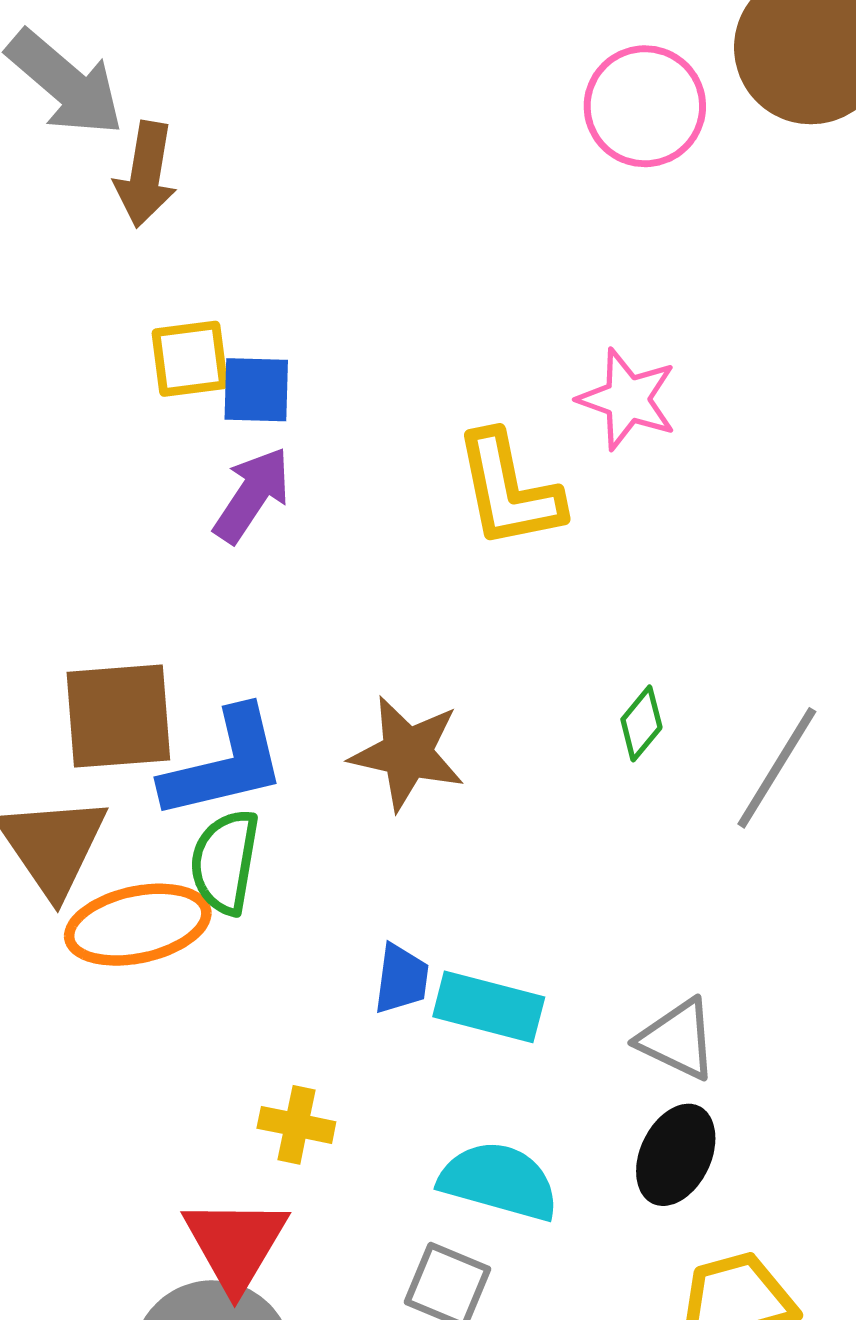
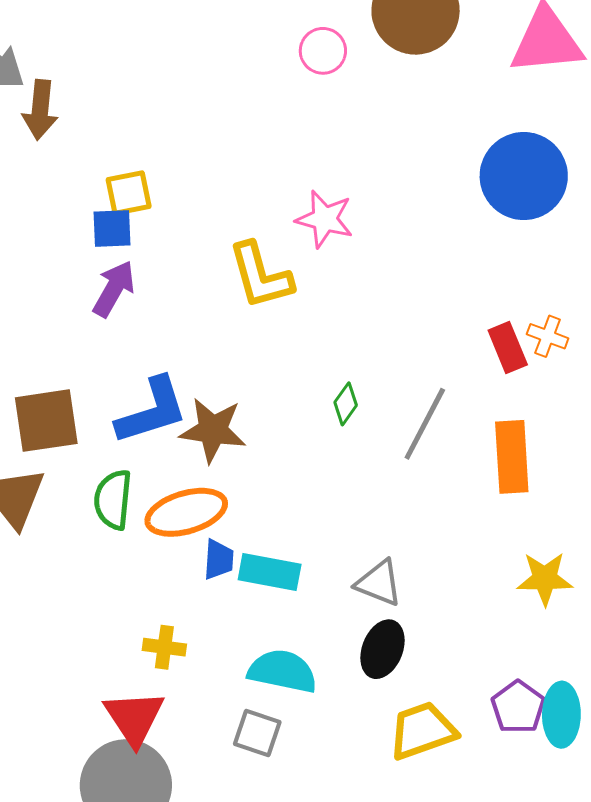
pink circle: (645, 106) -> (323, 51), size x0.7
yellow square: (190, 359) -> (129, 193), moved
blue L-shape: (224, 764) -> (152, 411), moved
orange ellipse: (138, 925) -> (186, 512), moved

